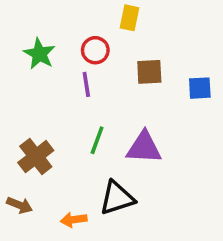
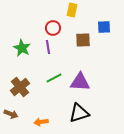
green star: (39, 54) -> (22, 48), moved
blue square: (200, 88) -> (104, 27), moved
green line: (97, 140) -> (54, 78), turned 42
black triangle: (117, 198) -> (79, 113), moved

